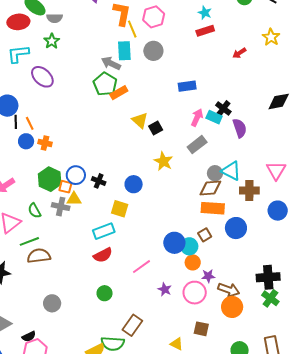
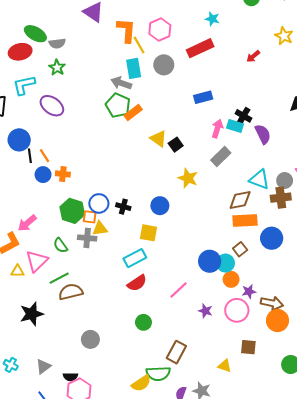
red rectangle: (205, 31) -> (200, 48), moved, size x1.4
gray circle: (215, 173) -> (285, 181), moved
black semicircle: (29, 336) -> (70, 377), turned 32

